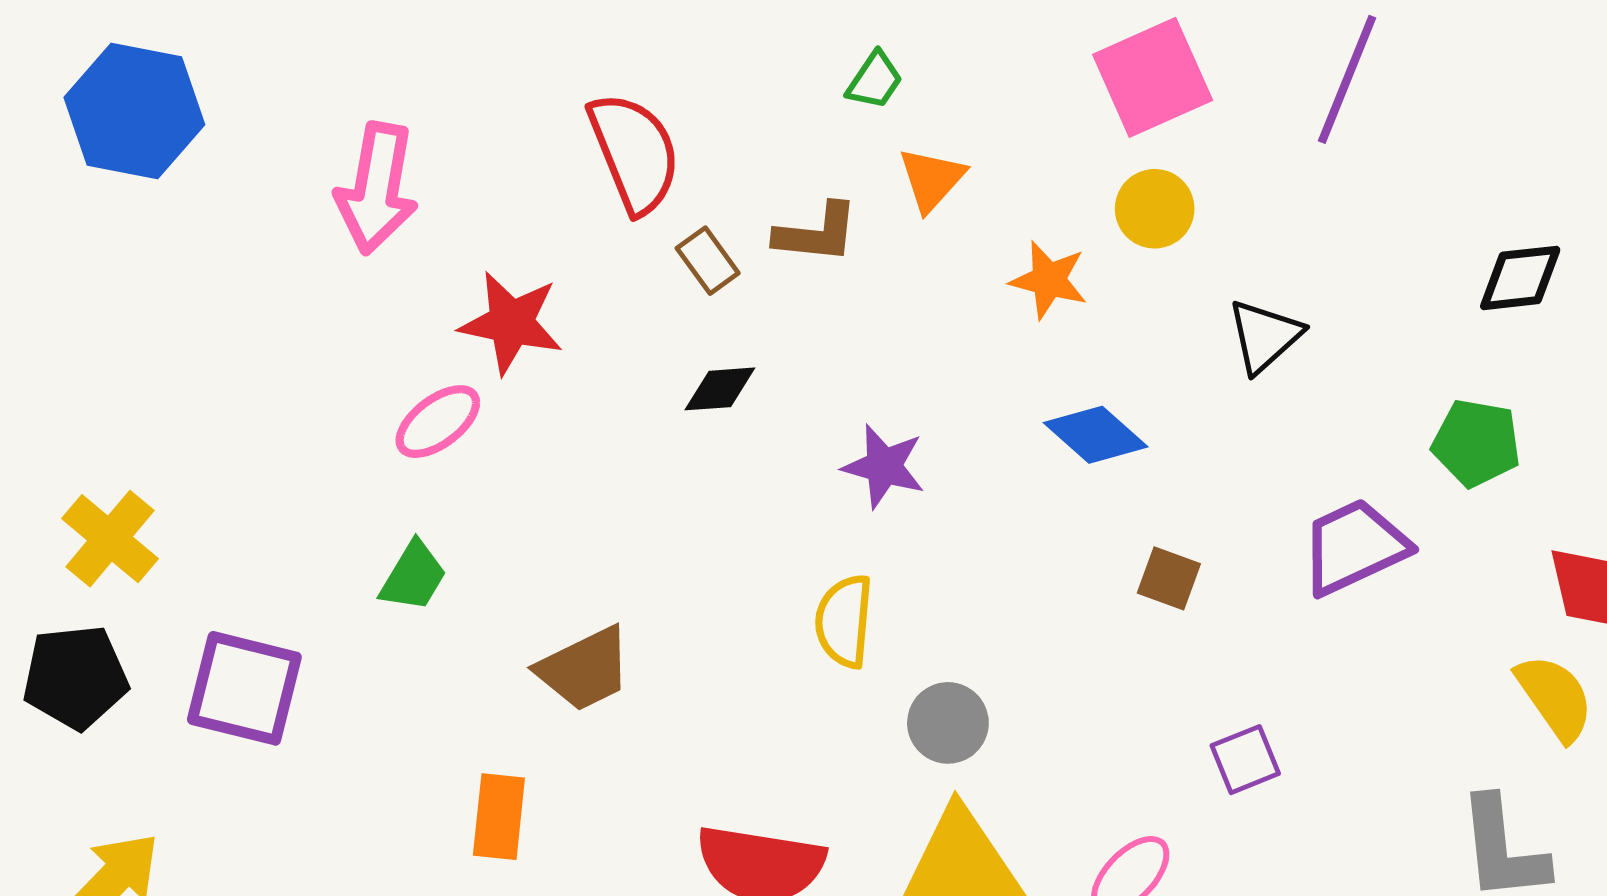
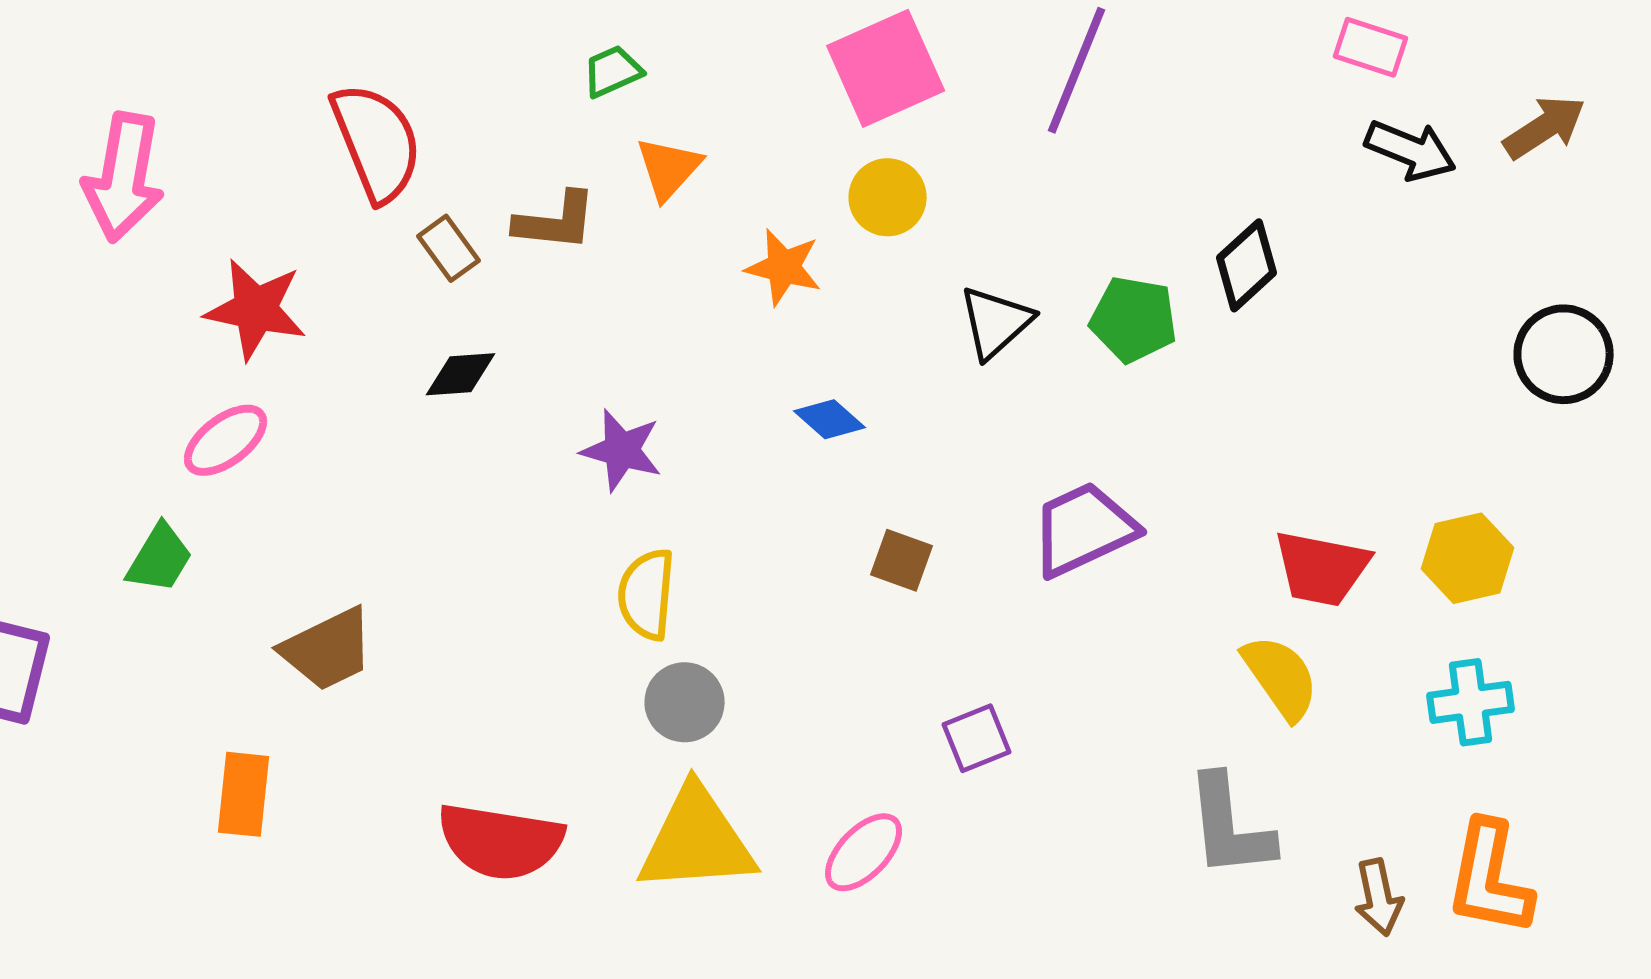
green trapezoid: (875, 80) -> (613, 71), turned -148
black diamond: (1520, 278) -> (1247, 265), turned -36
pink ellipse: (438, 422) -> (226, 440), moved
blue diamond: (1096, 435) -> (830, 419), size x0.7
green pentagon: (1476, 443) -> (1134, 319), moved
yellow semicircle: (844, 621) -> (647, 594), moved

